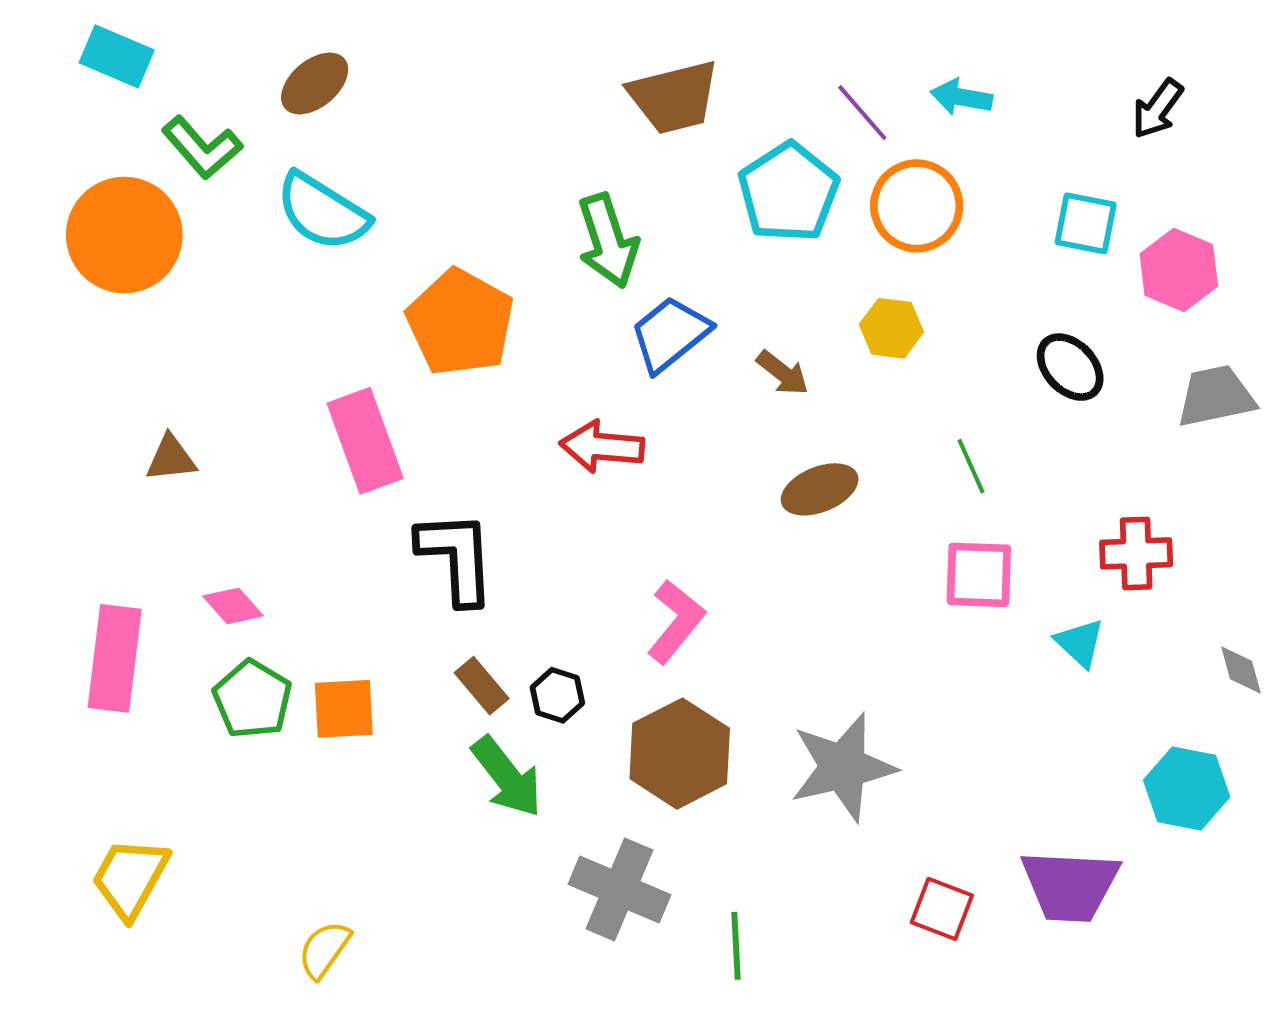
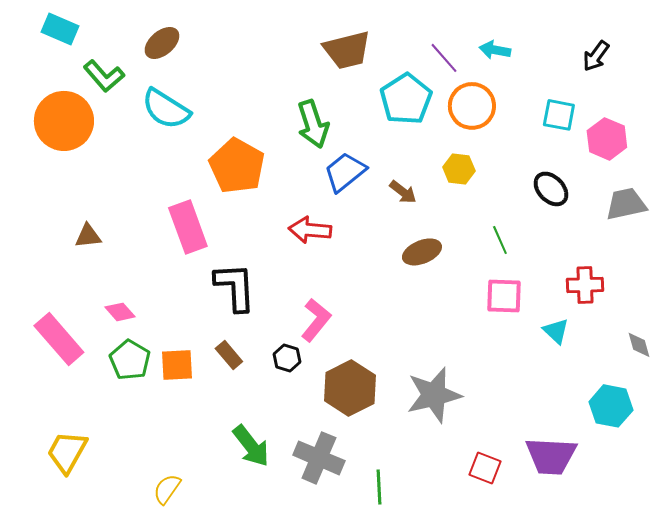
pink L-shape: (676, 621) -> (316, 320), moved
pink rectangle: (115, 658) -> (59, 339), turned -48
brown rectangle: (482, 686) -> (229, 355), moved
green arrow: (507, 777) -> (251, 446), moved

